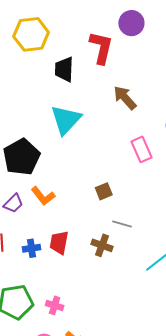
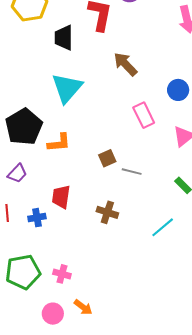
orange L-shape: (43, 196) -> (59, 143), moved, turned -55
gray line: (122, 224) -> (132, 172), moved
red trapezoid: (59, 243) -> (61, 197), moved

